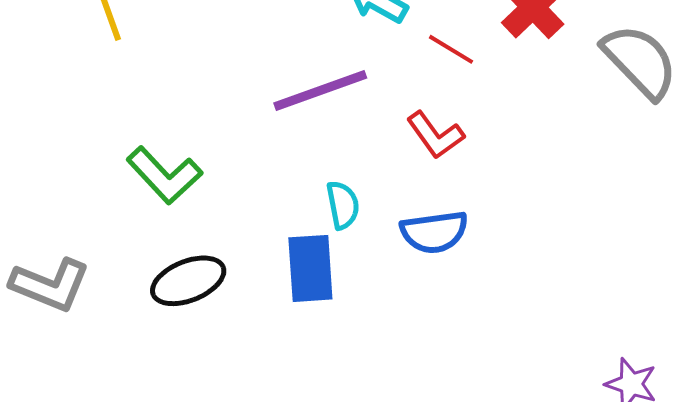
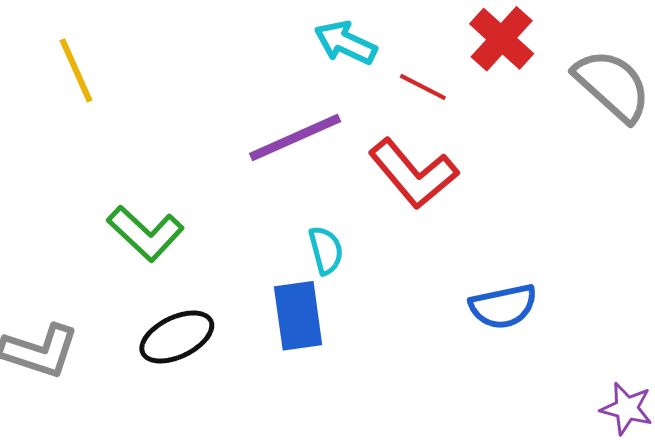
red L-shape: (435, 135) -> (413, 174), size x1.5
blue semicircle: (434, 232) -> (503, 306), moved

